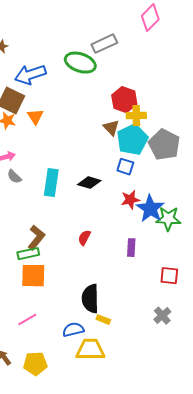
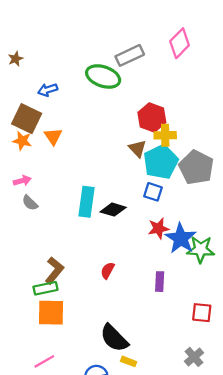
pink diamond: (150, 18) -> (180, 43), moved
blue arrow: (30, 75) -> (48, 90), size x0.6
cyan rectangle: (51, 183) -> (86, 202), moved
black semicircle: (90, 299) -> (114, 338), turned -44

